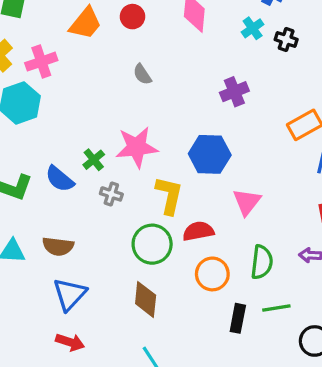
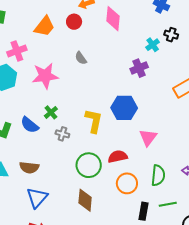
cyan cross: (253, 28) -> (153, 45), moved
pink star: (137, 147) -> (45, 76), moved
yellow L-shape: (169, 195) -> (94, 121), moved

